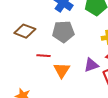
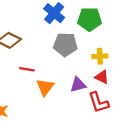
gray pentagon: (63, 32) -> (65, 45), moved

